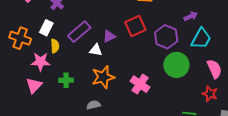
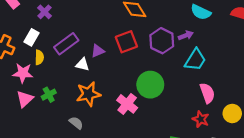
purple hexagon: (166, 37) -> (162, 41), moved
green circle: (176, 65) -> (150, 85), moved
green cross: (66, 80) -> (49, 95), turned -32
pink triangle: (34, 85) -> (25, 99), moved
gray semicircle: (93, 105) -> (76, 123), turned 48

